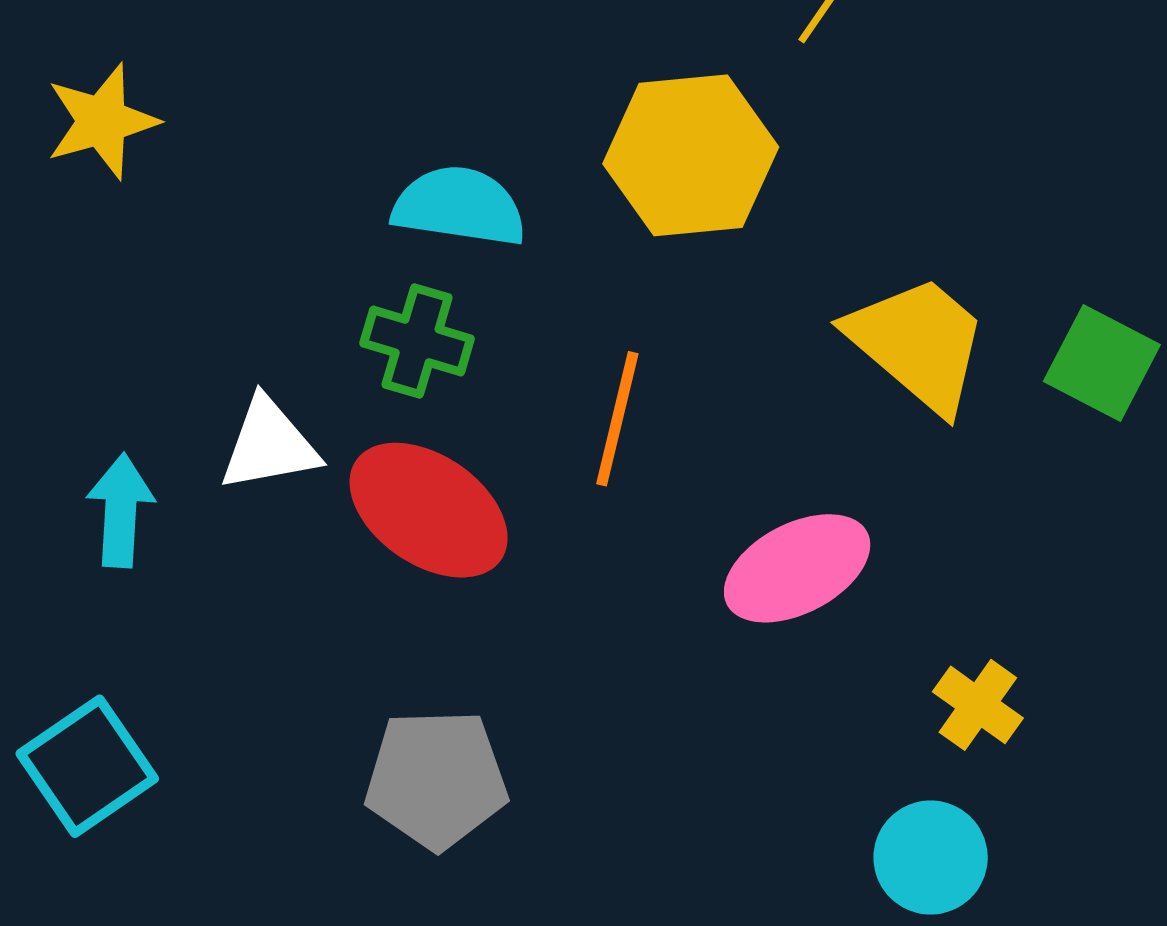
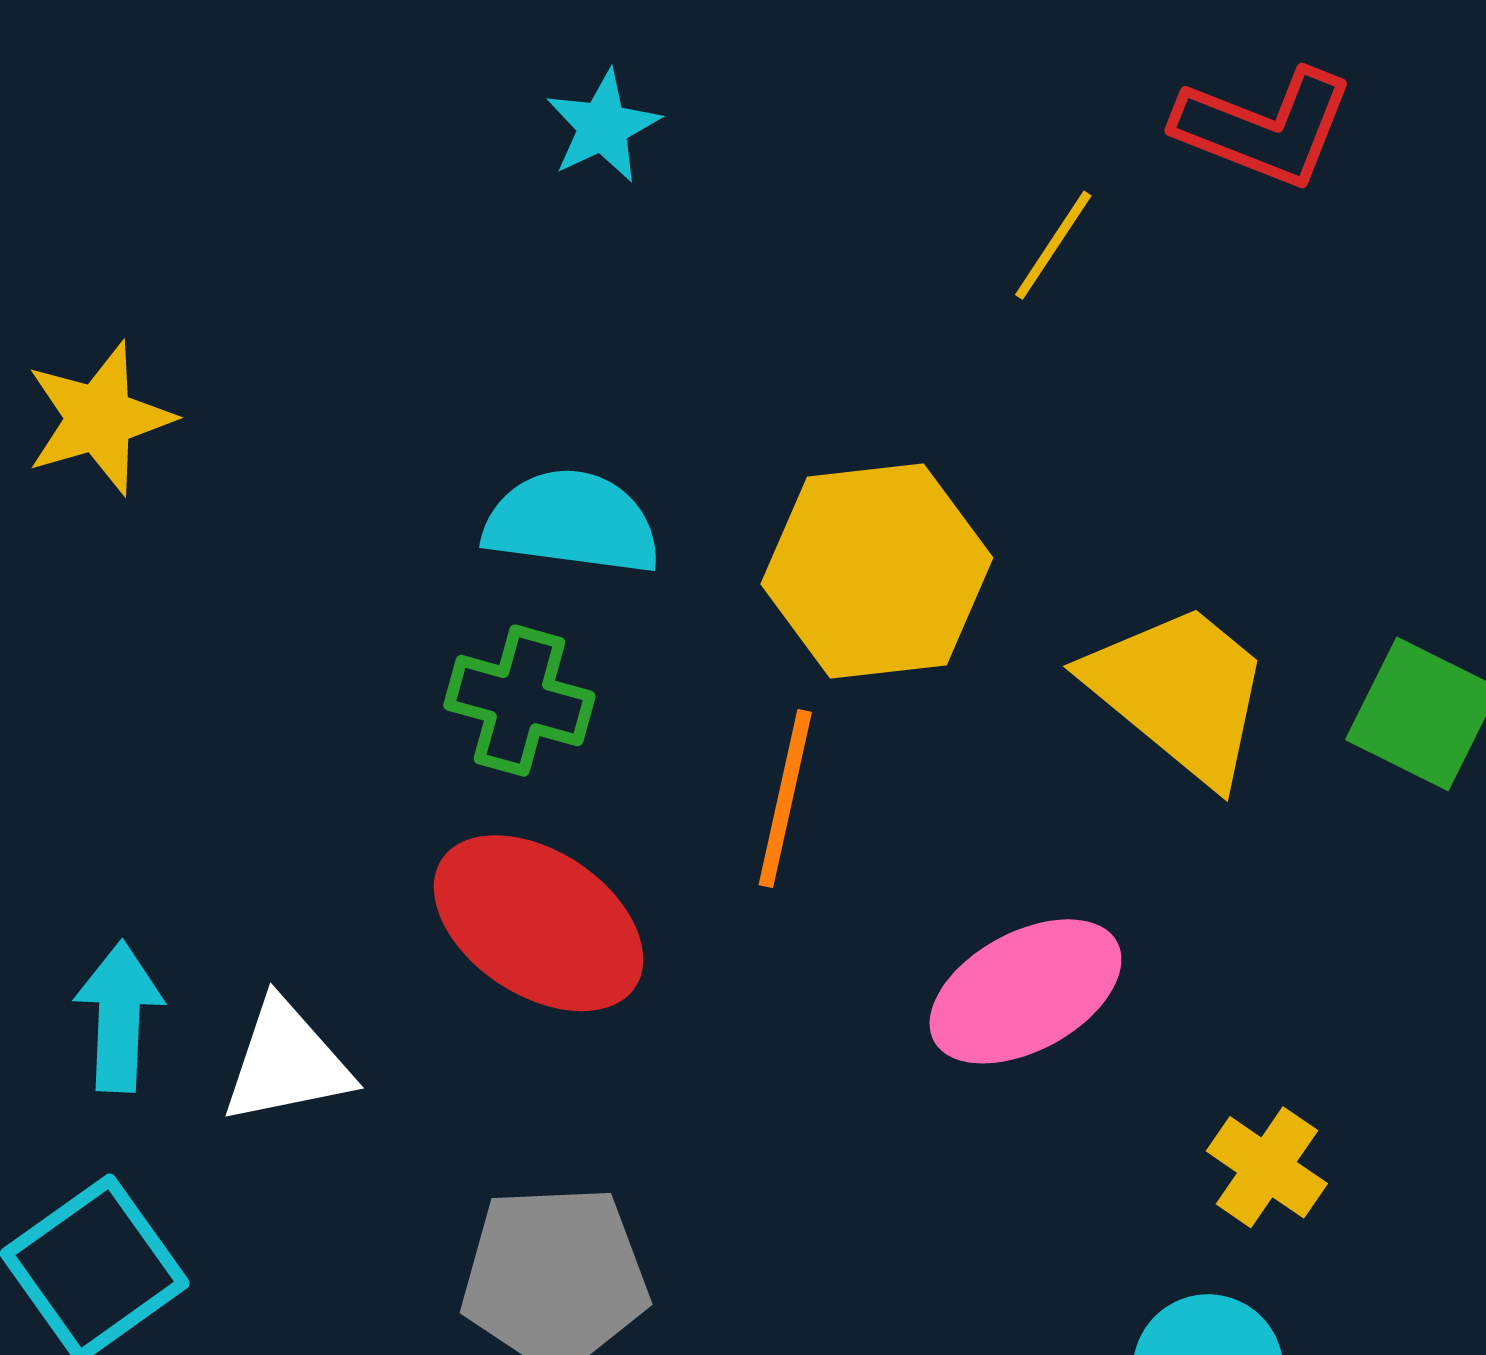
yellow hexagon: (691, 155) -> (877, 571), moved
white triangle: (269, 445) -> (287, 1062), moved
cyan arrow: (121, 510) -> (119, 1016), moved

